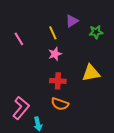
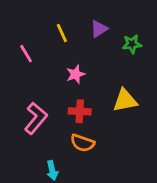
yellow line: (53, 33) -> (62, 33), moved
pink L-shape: (21, 108) -> (36, 118), moved

